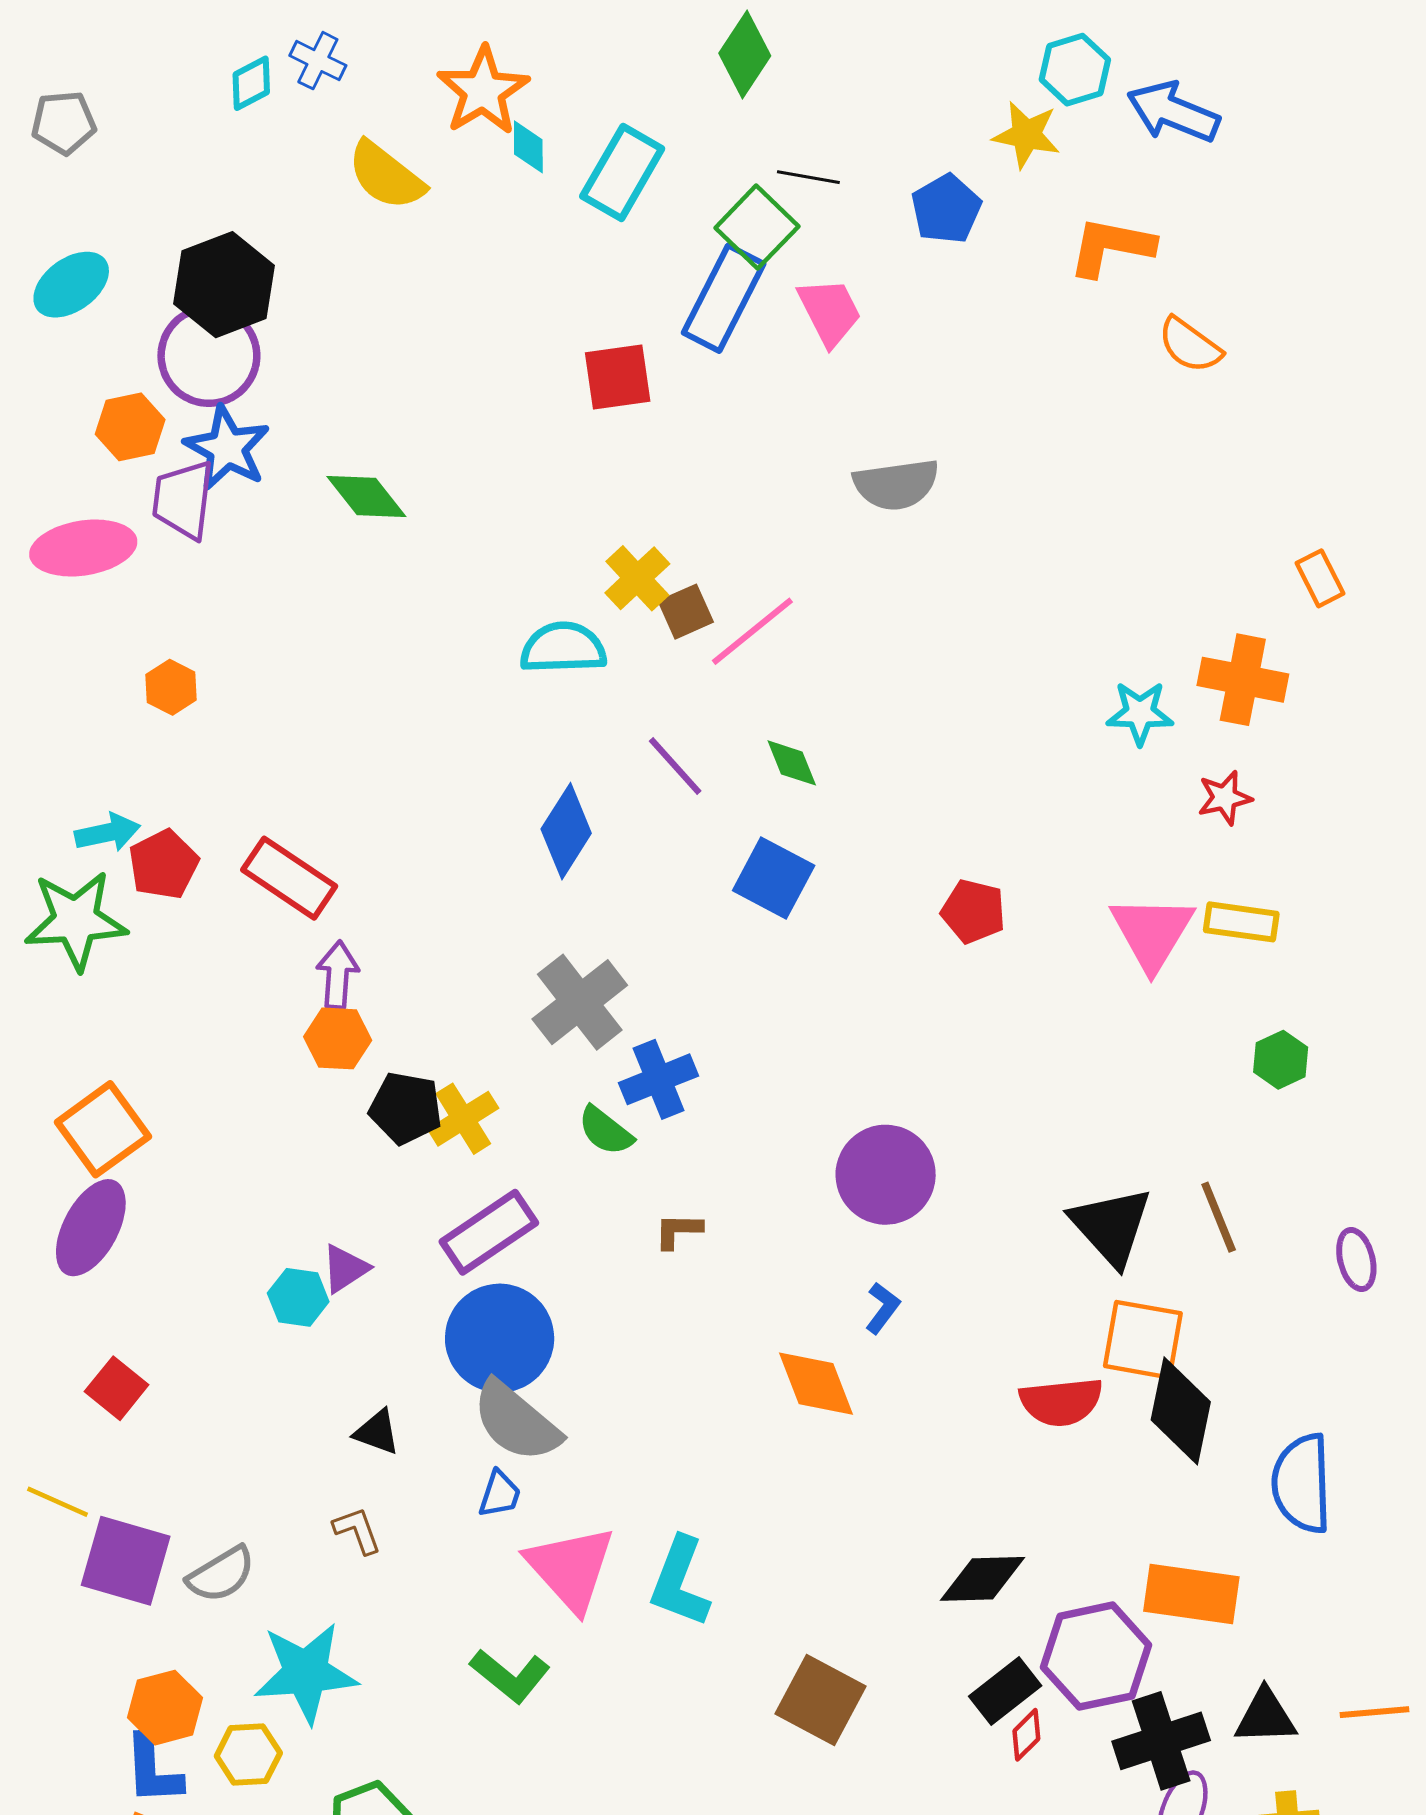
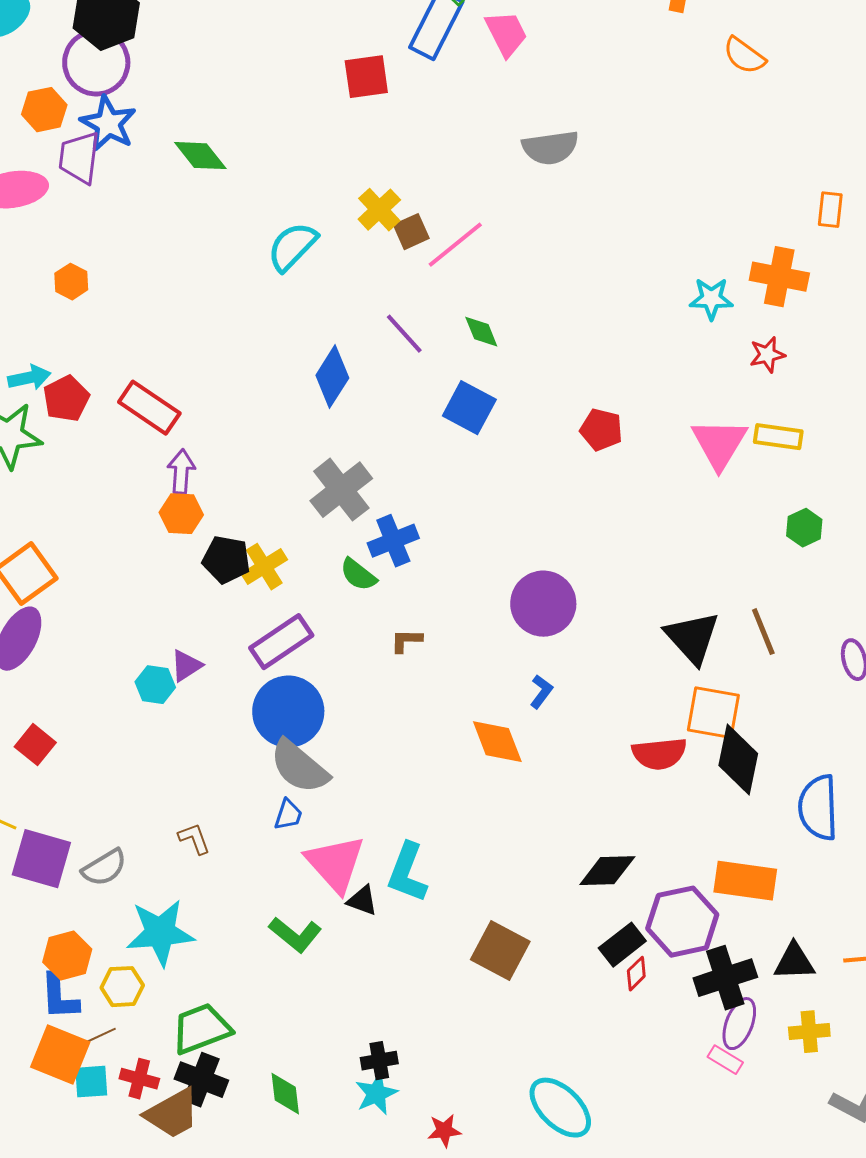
orange rectangle: (1320, 578) -> (830, 210), turned 33
cyan semicircle: (563, 648) -> (292, 247), moved, turned -44
black triangle: (377, 1432) -> (362, 901), moved

